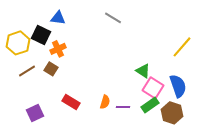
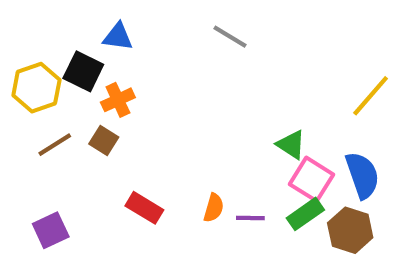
purple square: (35, 113) -> (51, 230), moved

